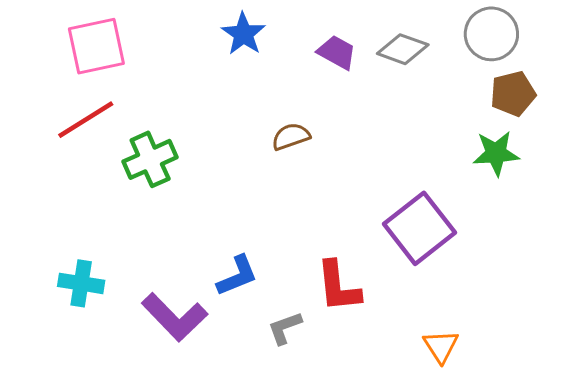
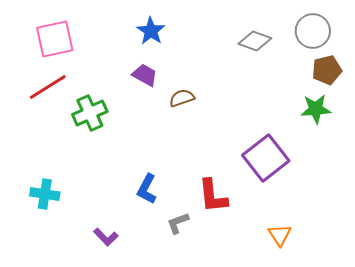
purple trapezoid: (337, 52) -> (145, 75), moved
blue L-shape: (237, 276) -> (147, 189), turned 140
purple L-shape: (175, 317) -> (106, 237), moved, size x0.6

